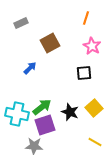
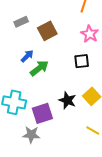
gray rectangle: (21, 23) -> (21, 22), moved
green arrow: (42, 107) -> (39, 68), moved

